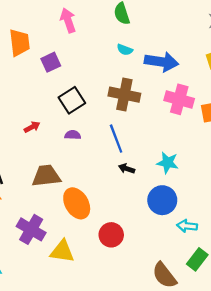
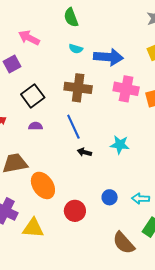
pink arrow: (68, 20) -> (29, 38), moved, turned -40
blue circle: (162, 200) -> (110, 197), moved, size x0.6

